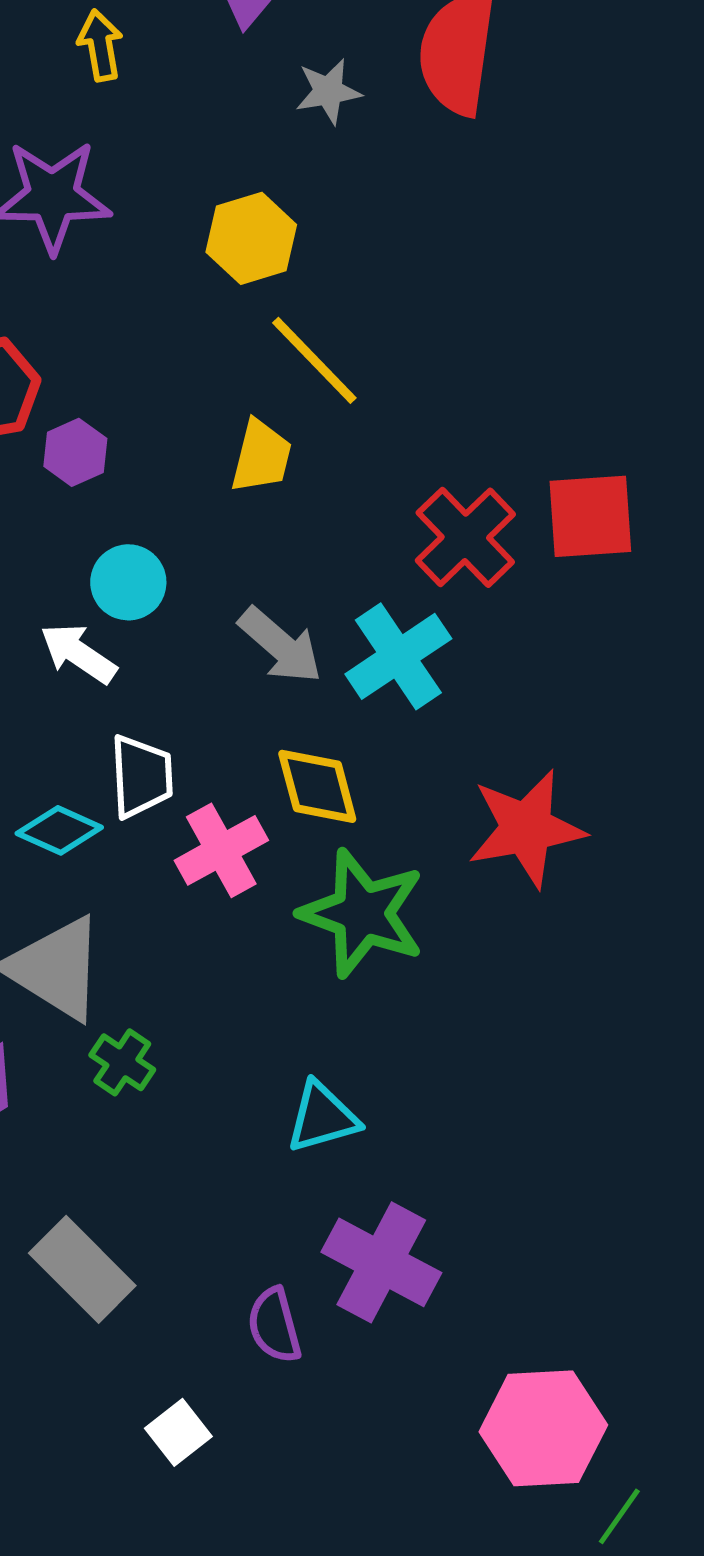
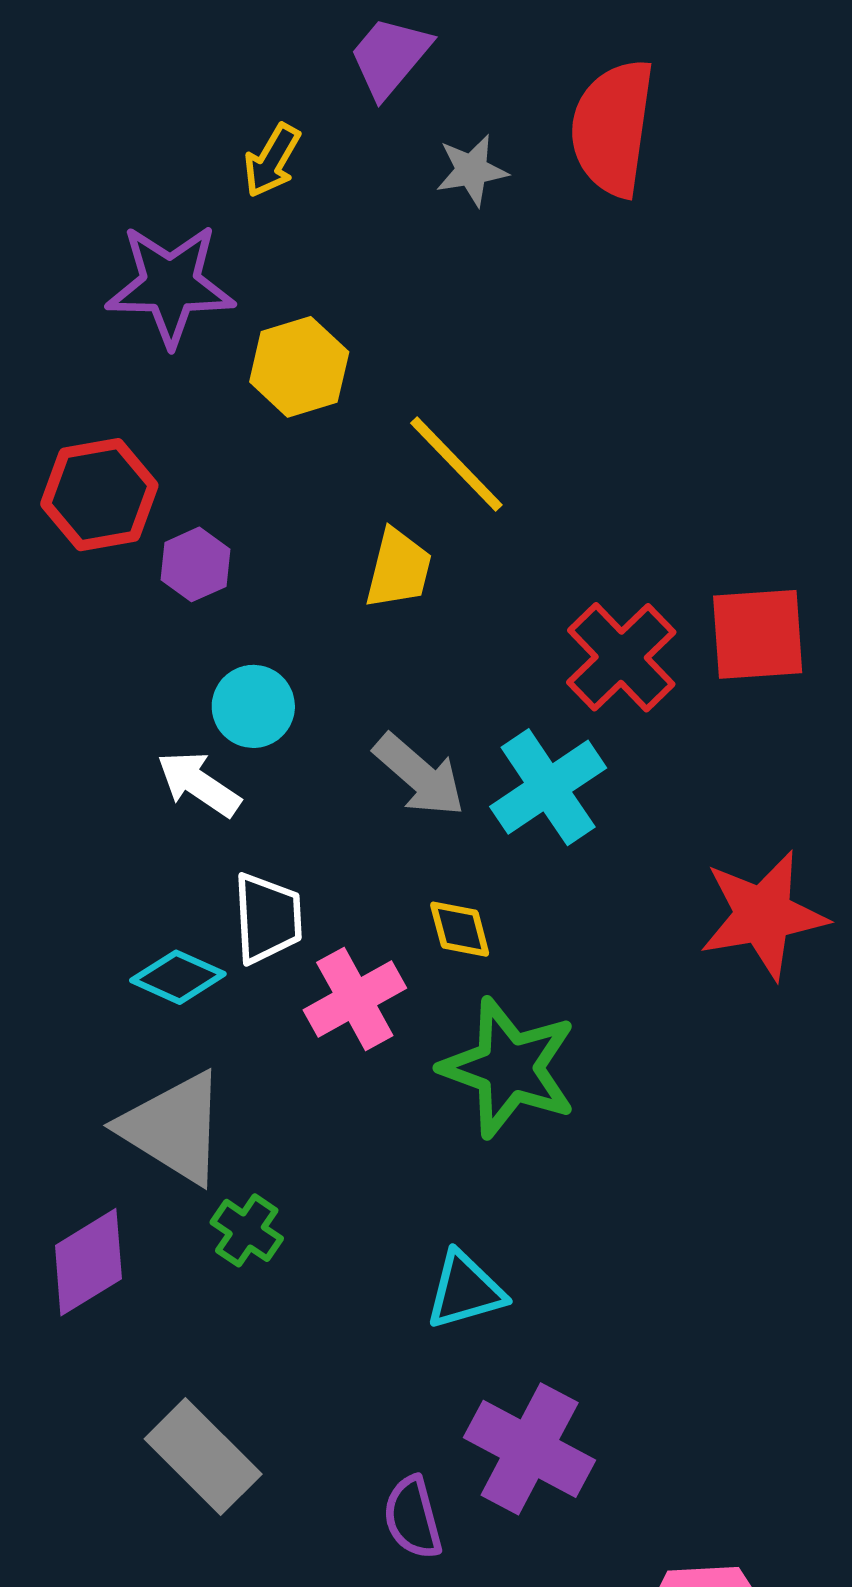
yellow arrow: (100, 45) -> (272, 160), moved, turned -140
yellow hexagon: (251, 238) -> (299, 367), moved
yellow diamond: (317, 786) -> (460, 929), size x0.7
red star: (526, 828) -> (763, 915), moved

